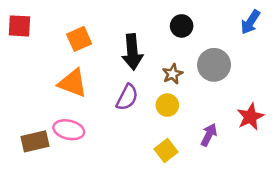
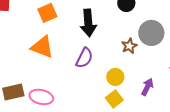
brown star: (173, 74) -> (129, 46), moved
yellow circle: (167, 105) -> (115, 77), moved
pink ellipse: (69, 130) -> (41, 97), moved

